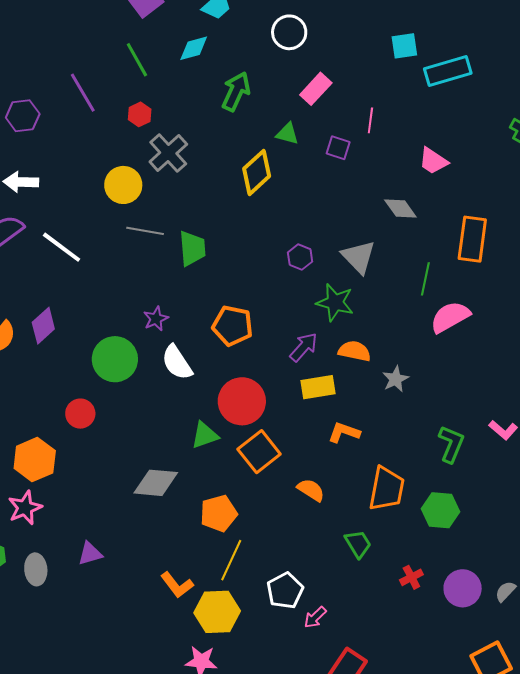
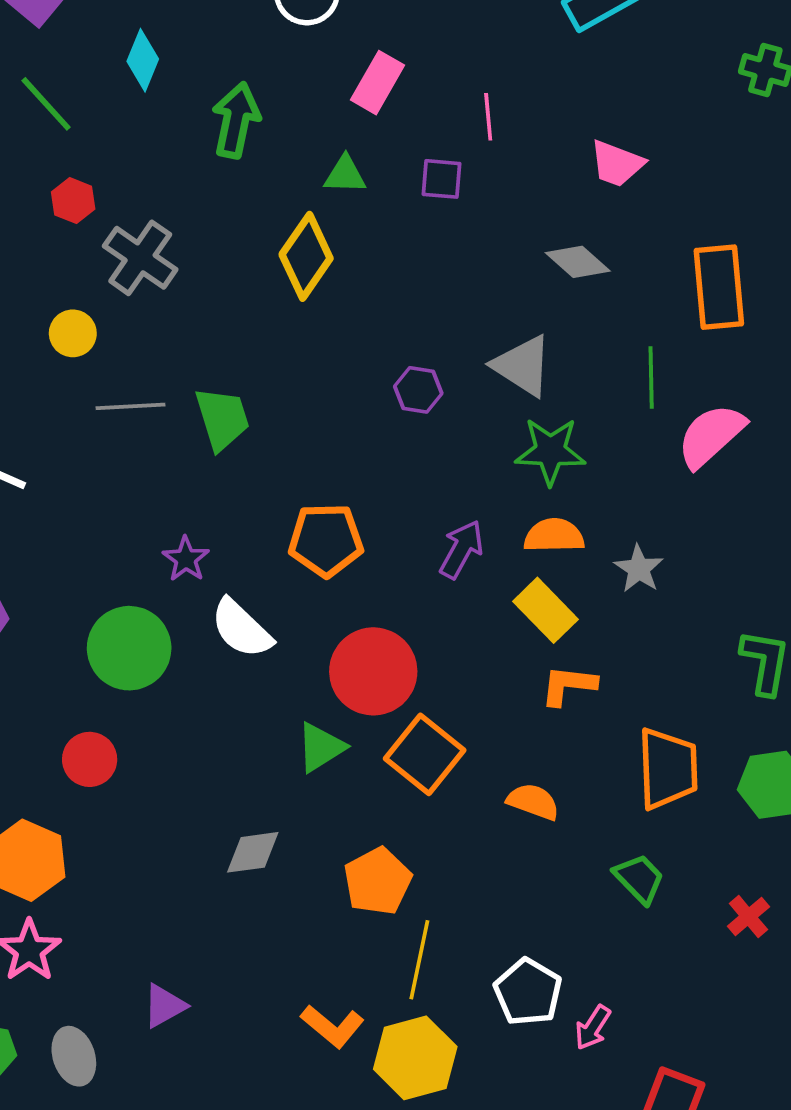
cyan diamond: (194, 48) -> (143, 60), turned -40
yellow circle: (123, 185) -> (73, 333), size x0.7
green star: (335, 302) -> (550, 451), moved
yellow rectangle: (318, 387) -> (546, 610), moved, turned 68
gray diamond: (156, 483) -> (253, 852), size x0.7

